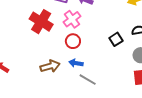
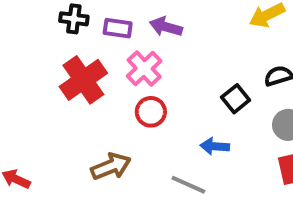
red cross: (41, 22) -> (83, 80), turned 30
blue arrow: (76, 63) -> (215, 146), moved

